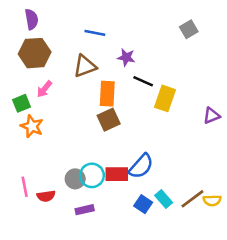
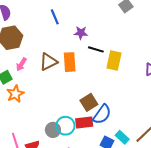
blue line: (95, 33) -> (55, 17), turned 63
brown triangle: (85, 66) -> (48, 62), moved
brown square: (109, 120) -> (89, 102), moved
orange star: (32, 126) -> (15, 94), turned 30

